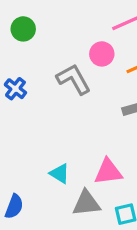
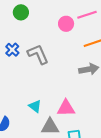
pink circle: (102, 54) -> (66, 24), moved
gray L-shape: (74, 79) -> (38, 54), moved

